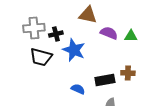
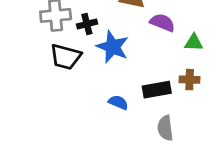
green triangle: (131, 36) -> (194, 43), moved

